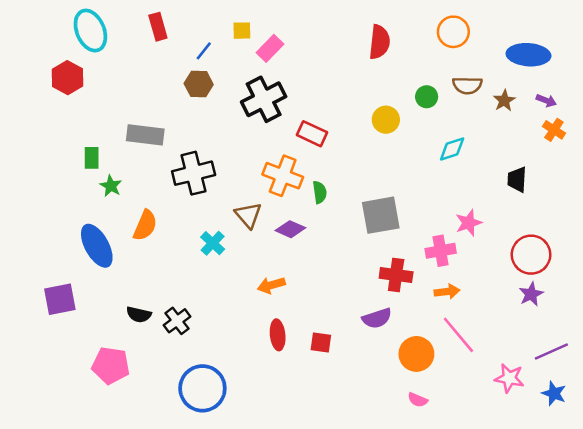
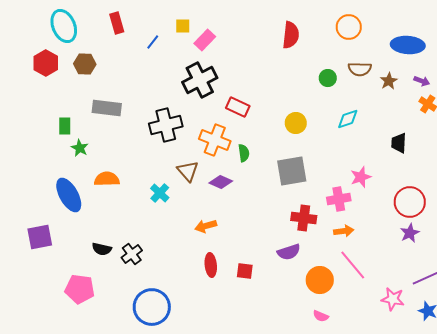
brown hexagon: (199, 84) -> (85, 64), moved
yellow circle: (386, 120) -> (296, 123), moved
black cross: (194, 173) -> (166, 125), moved
orange semicircle: (145, 225) -> (107, 179), turned -115

